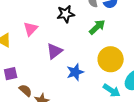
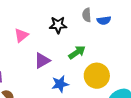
green arrow: (97, 27) -> (77, 52), moved

